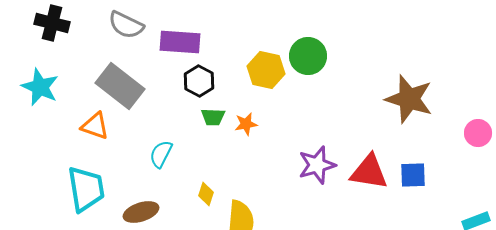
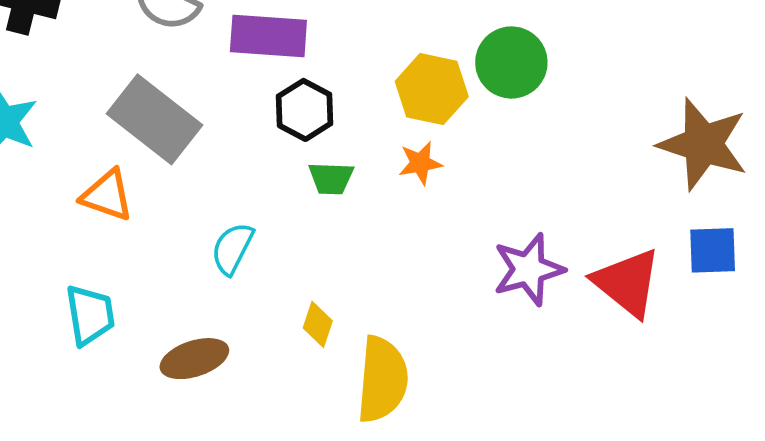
orange star: (246, 124) -> (420, 163), moved
red triangle: (369, 172) -> (627, 283), turned 30
blue square: (413, 175) -> (713, 250), moved
cyan trapezoid: (86, 189) -> (90, 315), size x0.7

